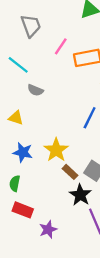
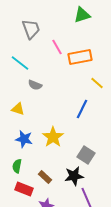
pink line: (61, 46) -> (57, 47), turned -63
brown rectangle: (70, 172) -> (45, 177), moved
black star: (80, 195) -> (74, 176), turned 30

